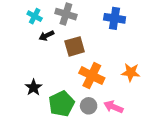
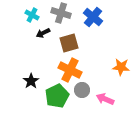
blue cross: (115, 18) -> (93, 17), moved, turned 30
orange cross: (92, 76) -> (70, 70), moved
gray circle: (89, 106) -> (82, 90), moved

